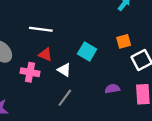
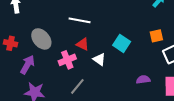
pink cross: (30, 72) -> (67, 60), turned -36
gray line: (65, 98) -> (77, 86), moved

